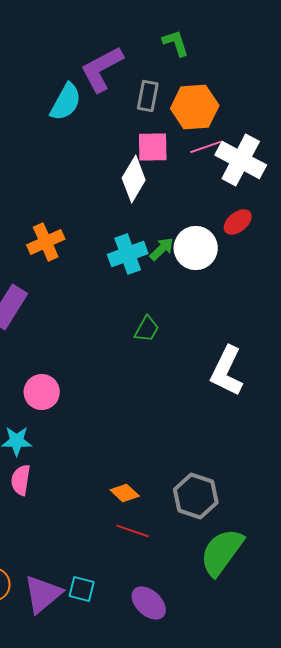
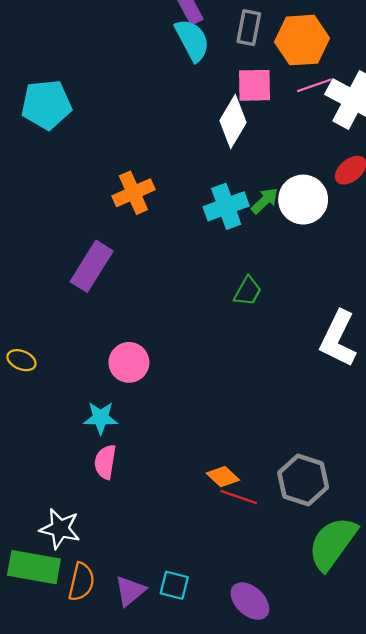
cyan semicircle: (66, 102) -> (192, 40), moved, turned -57
red line: (133, 531) -> (239, 497), moved
purple triangle: (43, 594) -> (130, 591), size x0.7

